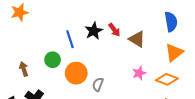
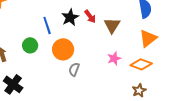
brown triangle: (137, 39) -> (112, 25), turned 30
orange circle: (76, 73) -> (63, 49), moved

